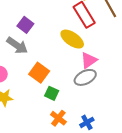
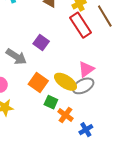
purple square: (25, 25) -> (41, 42), moved
yellow ellipse: (72, 39) -> (66, 82), moved
orange cross: (58, 118) -> (65, 115), moved

